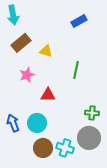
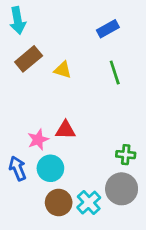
green line: (76, 70) -> (115, 73), moved, turned -30
pink star: (27, 75) -> (38, 140), moved
cyan cross: (65, 148) -> (89, 203), turned 30

